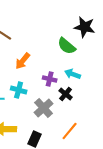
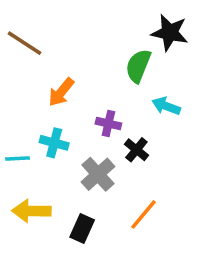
green semicircle: (67, 46) -> (138, 66), turned 72
cyan arrow: (73, 74) -> (166, 106), moved

